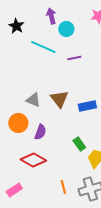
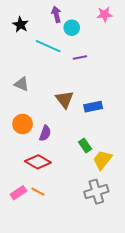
gray triangle: (33, 100) -> (22, 84), moved
orange line: (63, 187) -> (38, 192), moved, turned -48

